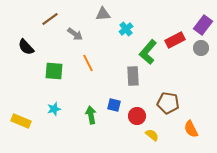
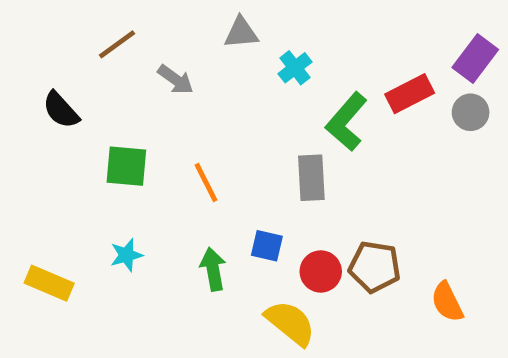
orange line: (88, 63) -> (206, 183), moved
brown pentagon: (168, 103) -> (375, 267), moved
yellow semicircle: (152, 135) -> (290, 323), moved, size x1.6

